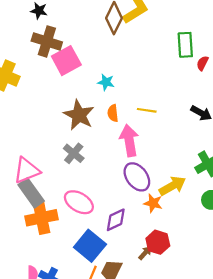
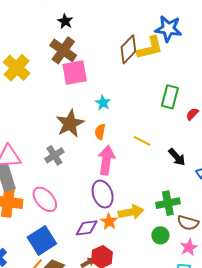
green rectangle: (185, 45) -> (170, 97), moved
yellow line: (147, 110) -> (142, 141), moved
purple diamond: (116, 220) -> (87, 228), moved

